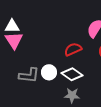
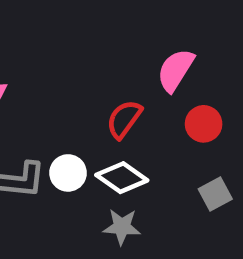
red semicircle: (73, 49) -> (124, 119), turned -30

